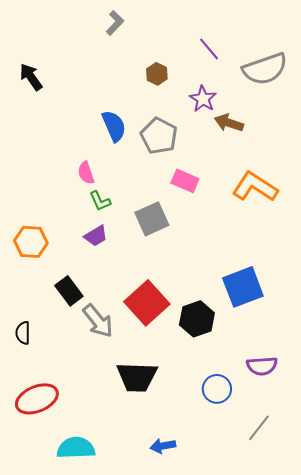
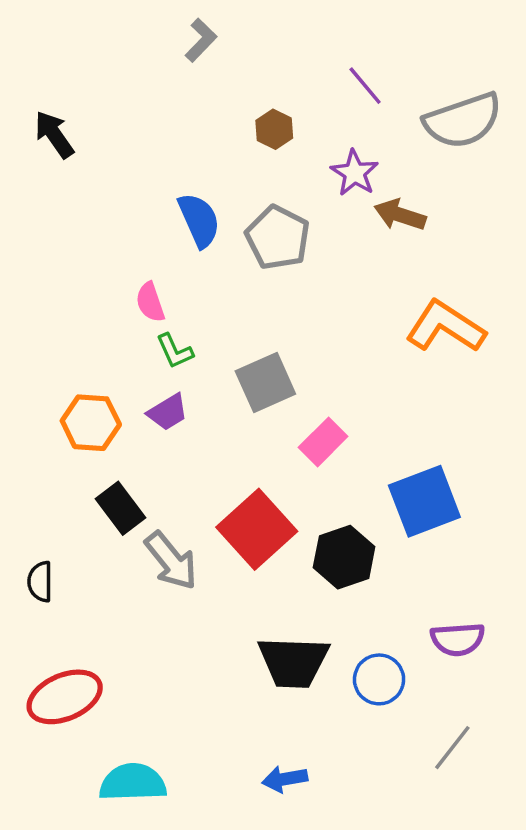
pink rectangle: (185, 181) -> (323, 442), moved, turned -68
orange hexagon: (31, 242) -> (91, 423), moved
black trapezoid: (137, 377) -> (293, 662), moved

